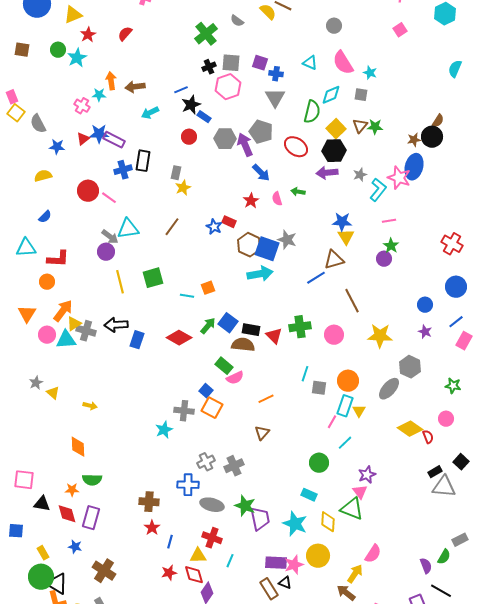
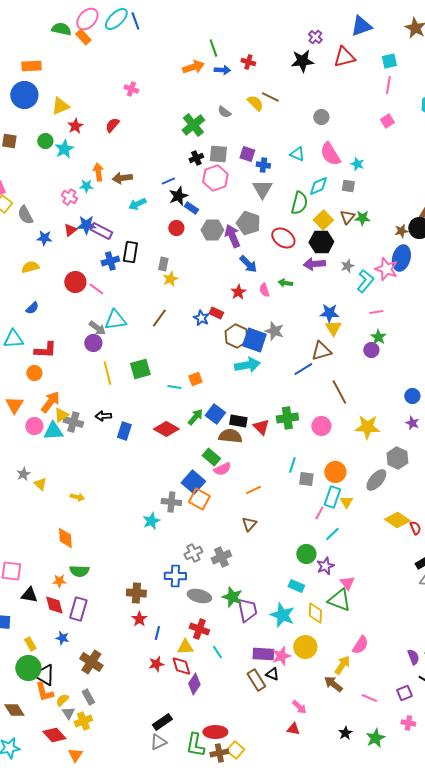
black arrow: (116, 325) -> (103, 416), size x0.7
blue square: (206, 391) -> (193, 482), size x1.6
purple star: (367, 475) -> (325, 566), moved
cyan line: (230, 561) -> (217, 652), turned -56

